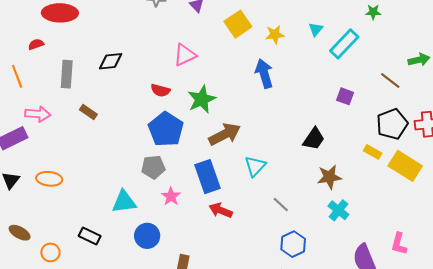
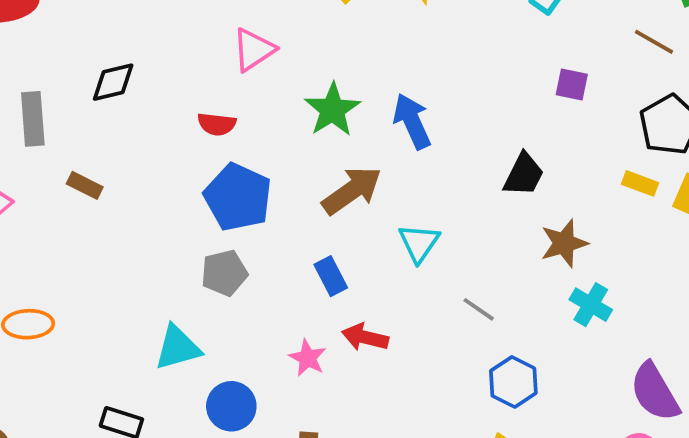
blue arrow: (264, 74) -> (412, 121), moved
green star: (202, 99) -> (332, 110), moved
blue rectangle: (208, 177) -> (331, 276), size x0.6
pink star: (171, 196) -> (308, 358), moved

